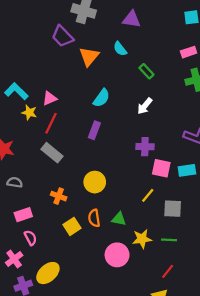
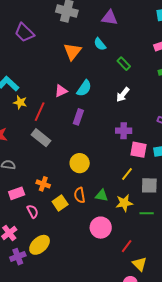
purple trapezoid: (62, 36) -> (24, 33), moved
pink triangle: (50, 98) -> (61, 91), moved
orange cross: (59, 196) -> (43, 184), moved
pink semicircle: (30, 238) -> (33, 211), moved
yellow star: (142, 239) -> (124, 203), moved
red line: (168, 271) -> (127, 246), moved

